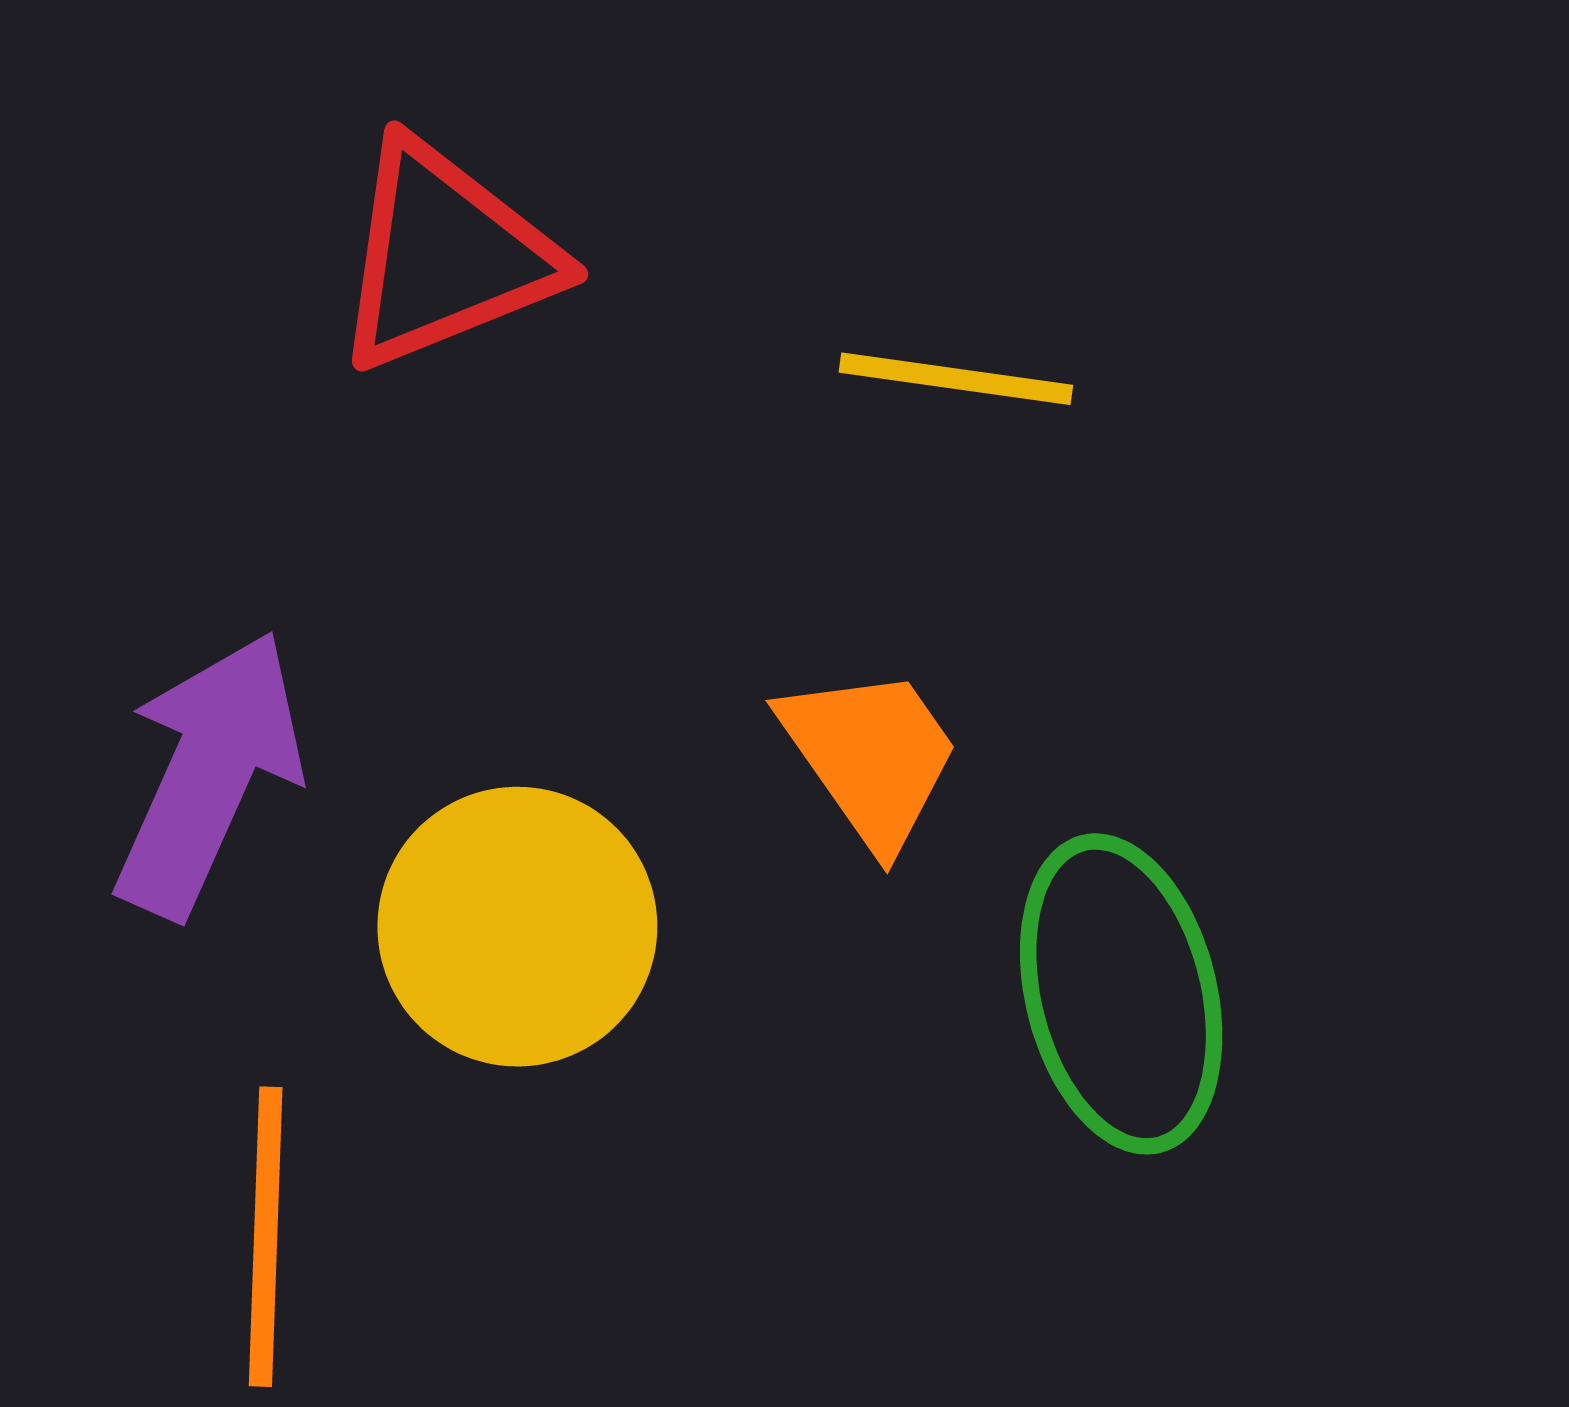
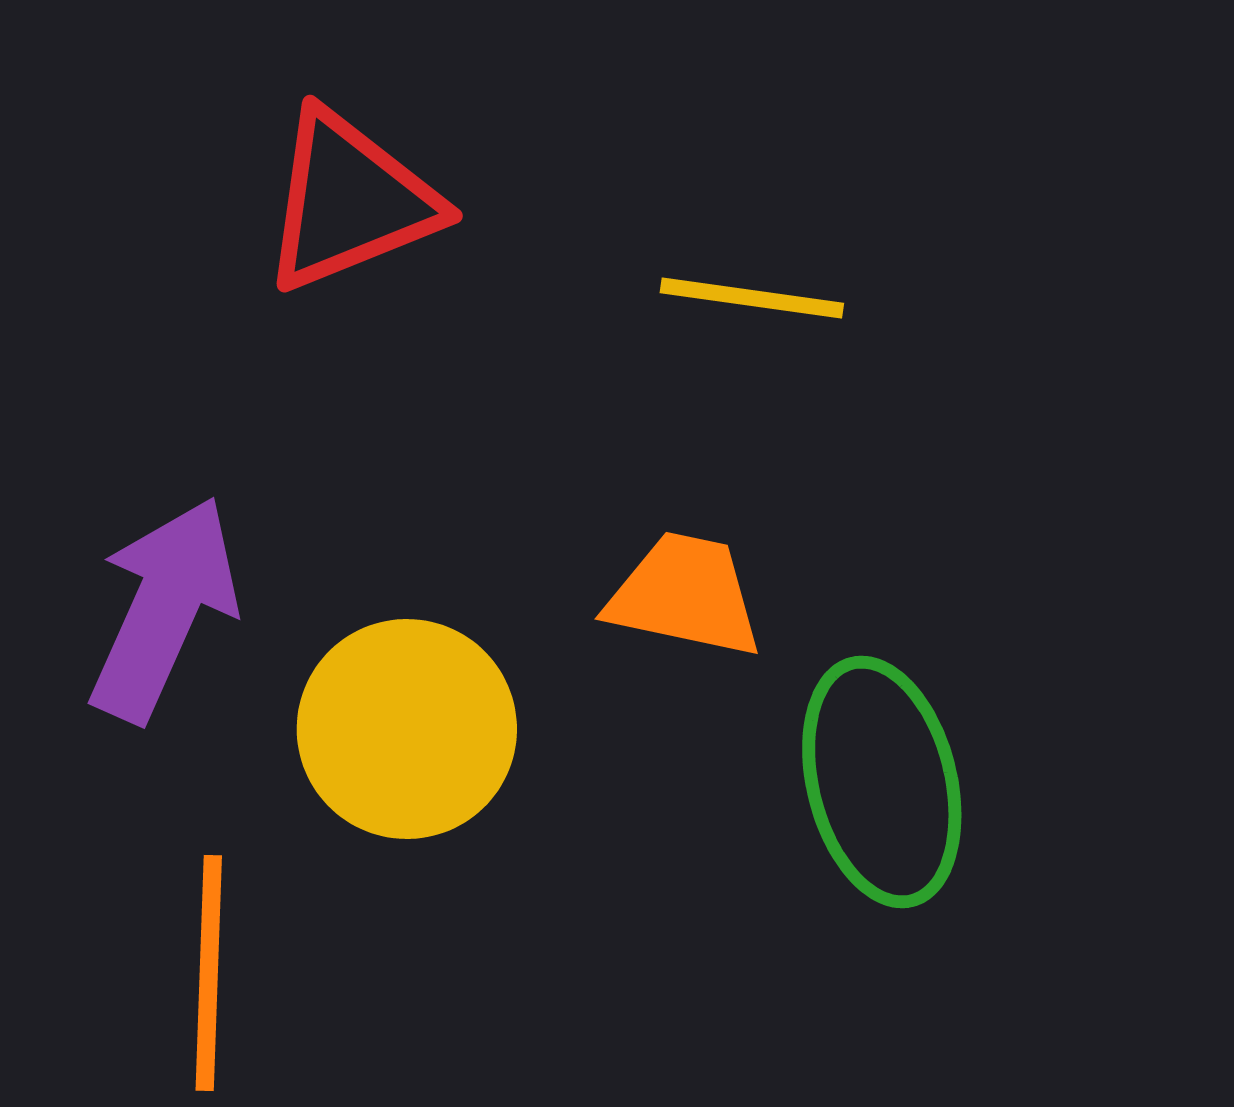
orange trapezoid: (871, 756) -> (685, 595), turned -43

